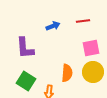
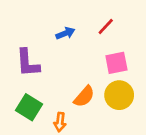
red line: (83, 21) -> (106, 27), turned -40
orange semicircle: (67, 73) -> (84, 96), turned 36

